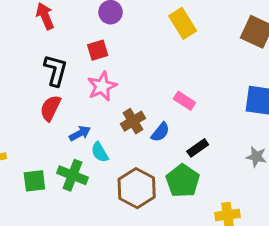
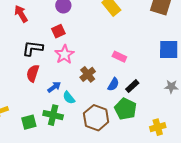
black L-shape: (55, 70) -> (33, 48), turned -90
blue semicircle: (160, 132) -> (113, 84), moved

